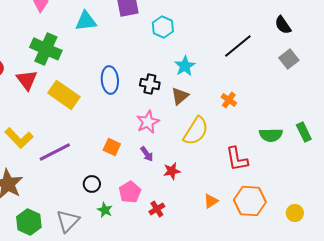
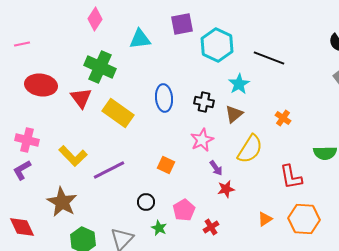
cyan hexagon: (163, 27) -> (217, 45), size x1.5
black line: (238, 46) -> (269, 58), moved, turned 60
purple arrow: (147, 154) -> (216, 168), moved

